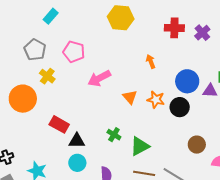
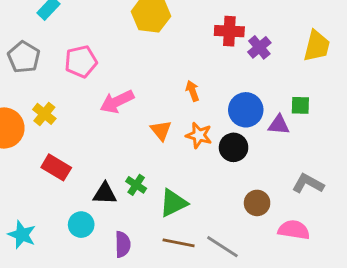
purple cross: (202, 33) -> (259, 47), moved
pink pentagon: (74, 52) -> (81, 62), turned -30
orange arrow: (151, 61) -> (192, 91), moved
yellow cross: (47, 76) -> (44, 114), moved
black triangle: (77, 141) -> (105, 193), moved

